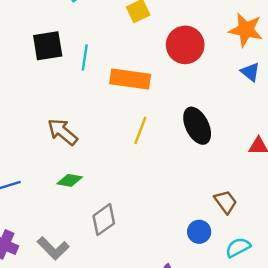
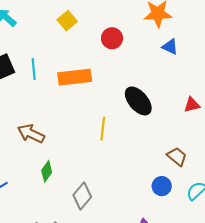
red circle: (185, 45) -> (112, 38), size x0.7
yellow line: (140, 130) -> (103, 129), moved
green diamond: (70, 180) -> (47, 171), turned -50

